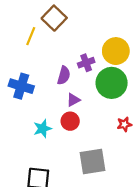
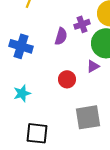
purple triangle: (73, 100) -> (93, 66), moved
cyan star: (42, 129) -> (22, 93), moved

